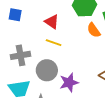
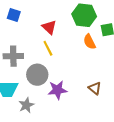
yellow line: (54, 43) -> (48, 48), turned 35

